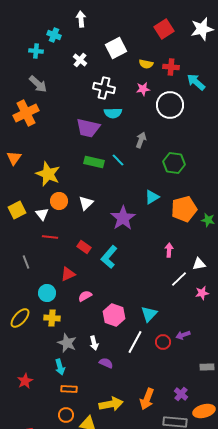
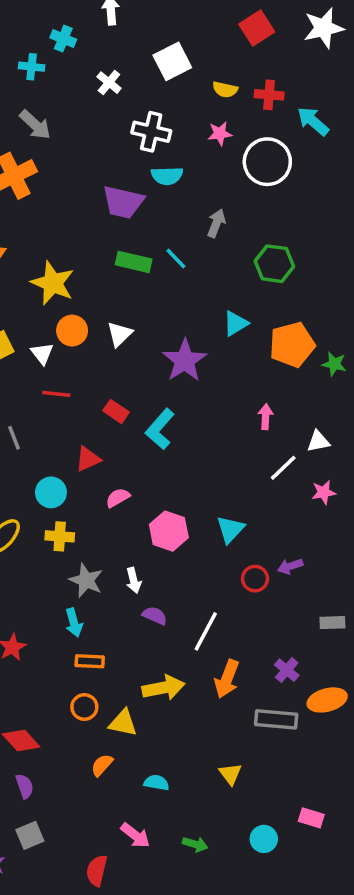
white line: (135, 342) -> (206, 631), moved

